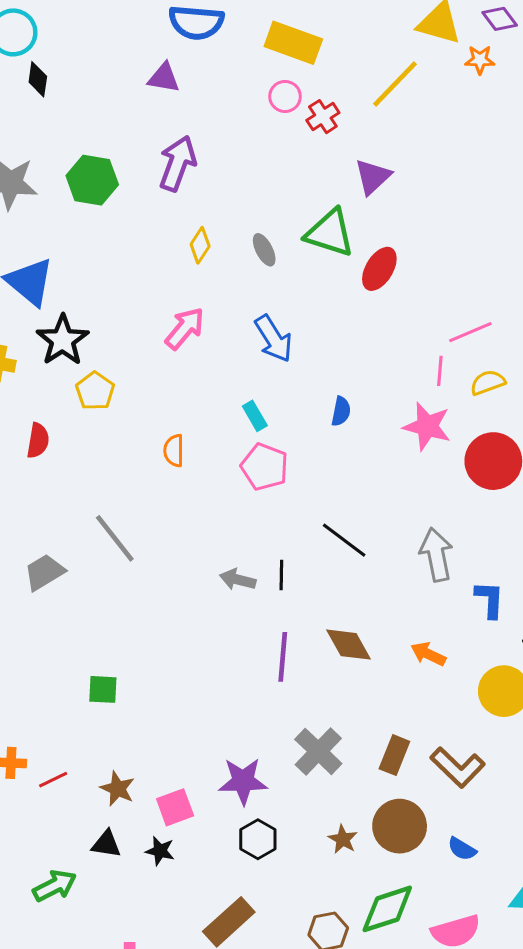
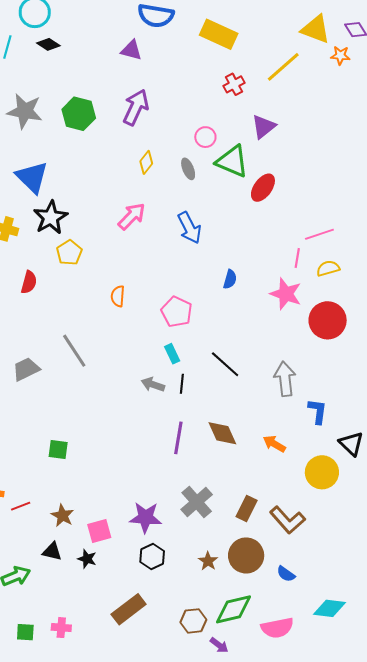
black diamond: (38, 79) -> (48, 44), turned -70
pink circle: (285, 96) -> (205, 137), moved
cyan rectangle: (255, 416) -> (172, 354), moved

